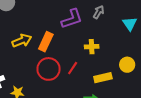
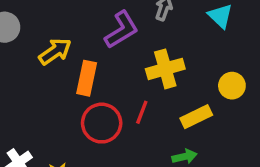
yellow arrow: (22, 41) -> (55, 51), moved
yellow cross: (92, 47) -> (165, 69), size x1.5

